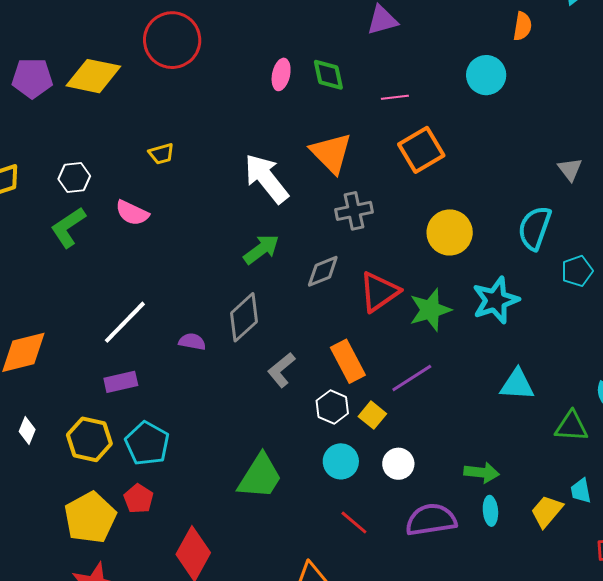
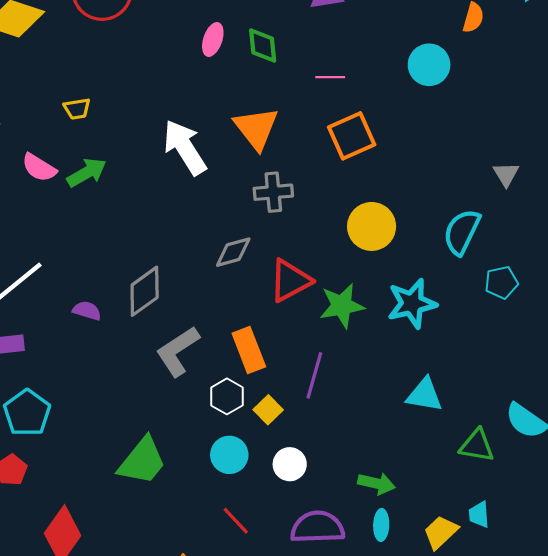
green arrow: (261, 249) -> (87, 173), moved
gray L-shape: (281, 370) -> (178, 351), size x1.4
purple line: (412, 378) -> (314, 375), turned -48

